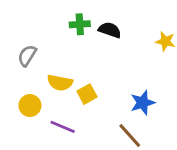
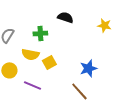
green cross: (80, 24) -> (40, 33), moved

